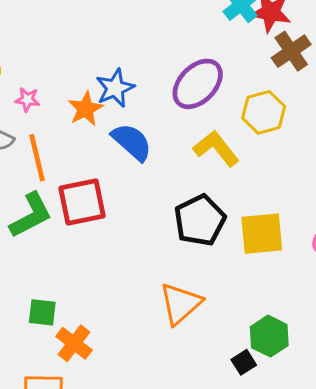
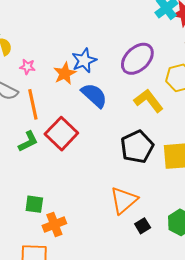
red square: (82, 202) -> (61, 134), turned -36
green L-shape: (31, 215) -> (28, 141), size x0.7
orange cross: (74, 343) -> (54, 224), turned 30
black square: (244, 362) -> (143, 226), moved

